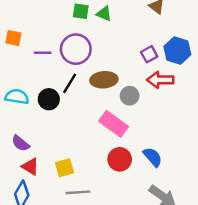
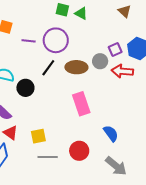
gray circle: (130, 96) -> (100, 61), moved
black circle: (49, 99) -> (25, 88), moved
pink rectangle: (114, 124) -> (81, 104), turned 30
red circle: (120, 159) -> (79, 151), moved

